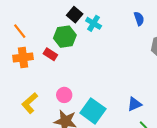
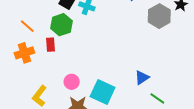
orange line: (20, 31) -> (27, 26), moved
red rectangle: (50, 54) -> (50, 45), turned 64

